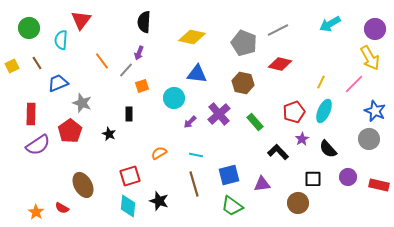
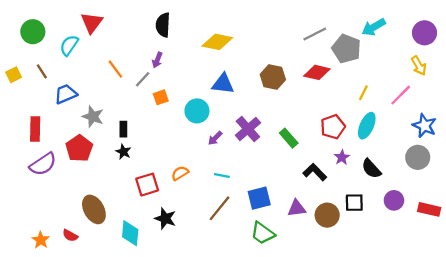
cyan semicircle: (61, 40) -> (69, 45), turned 30
gray pentagon: (244, 43) -> (346, 49), moved
yellow arrow: (370, 58) -> (419, 66), size x0.7
brown hexagon: (243, 83) -> (273, 77), moved
black rectangle: (129, 114) -> (123, 129), moved
red square: (130, 176) -> (147, 185), moved
brown line: (194, 184) -> (220, 208), turned 55
black star: (159, 201) -> (165, 218), moved
brown circle: (298, 203) -> (327, 215), moved
cyan diamond: (128, 206) -> (130, 233), moved

